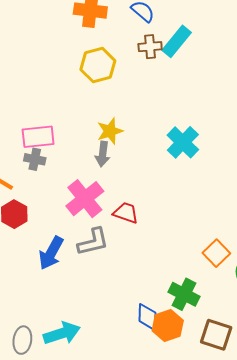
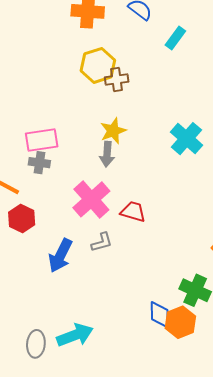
cyan rectangle: (177, 41) -> (175, 38), size x0.7
brown cross: (150, 47) -> (117, 80), moved
gray L-shape: (93, 242) -> (102, 242), size x0.7

